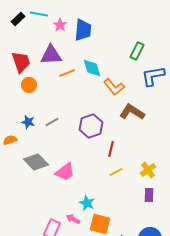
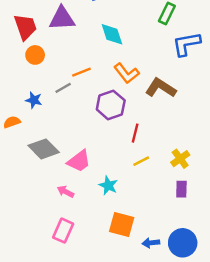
orange line: (67, 73) -> (81, 72), moved
orange L-shape: (114, 87) -> (127, 73), moved
gray line: (52, 122) -> (63, 88), moved
cyan star: (87, 203) -> (108, 185), moved
pink arrow: (73, 219) -> (66, 192), moved

